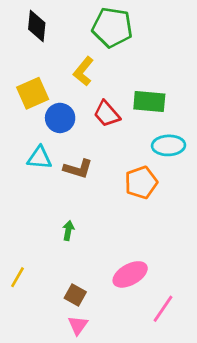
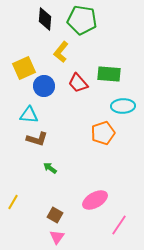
black diamond: (37, 26) -> (45, 19), moved
brown L-shape: (78, 169) -> (37, 139), moved
green arrow: (68, 231) -> (50, 168), turned -64

